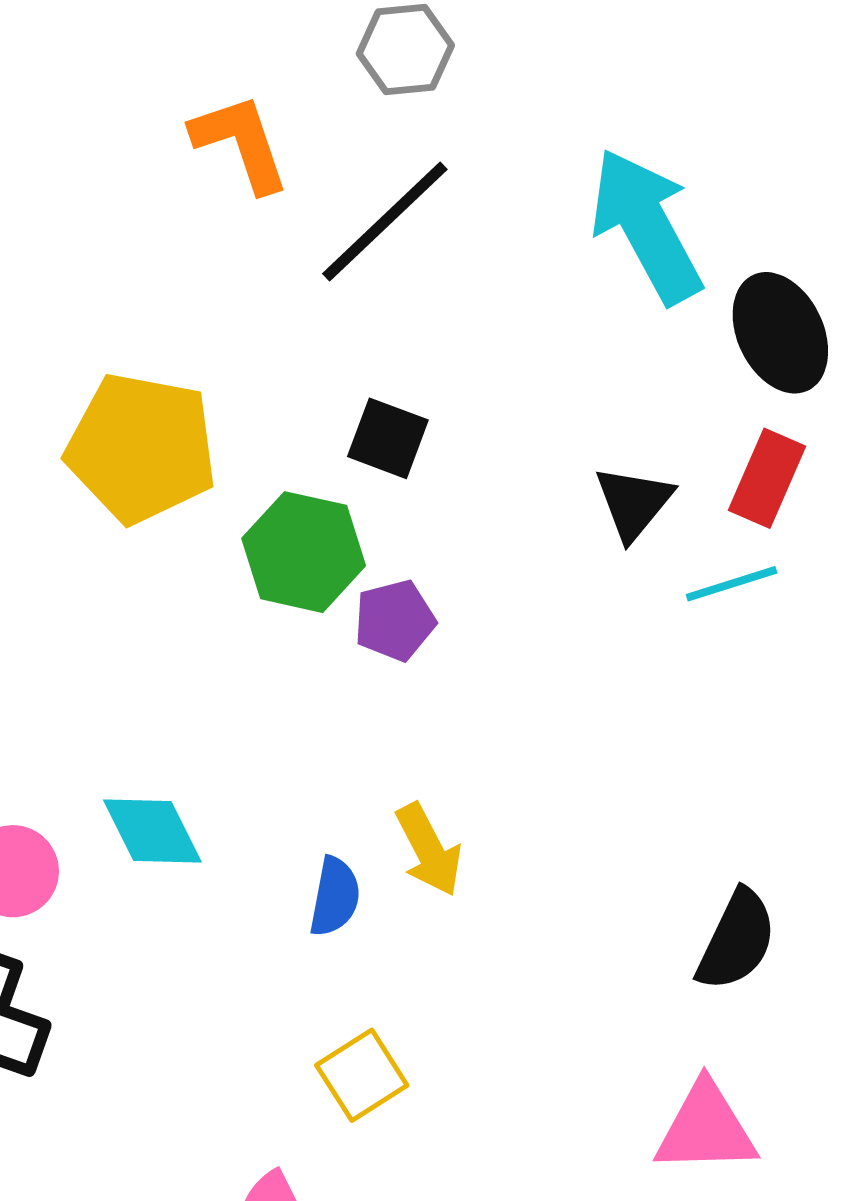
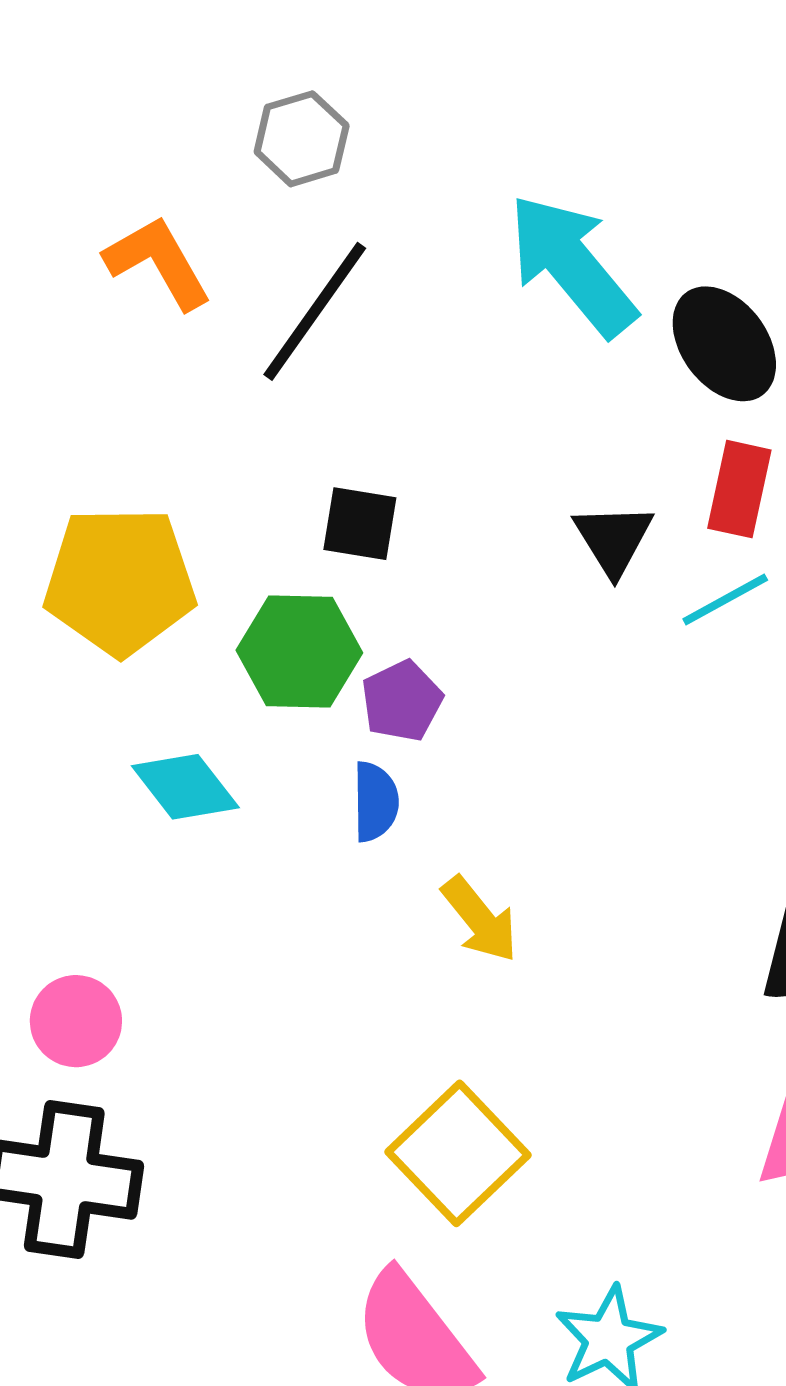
cyan diamond: (152, 831) -> (185, 787), moved
blue semicircle: (335, 897) -> (375, 802), moved
yellow square: (362, 1075) -> (458, 1153), size x1.5

